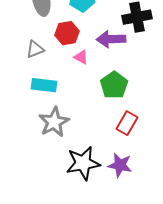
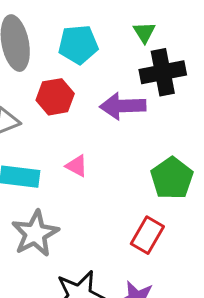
pink triangle: (81, 57) -> (77, 166), moved
green pentagon: (114, 85) -> (172, 178), moved

